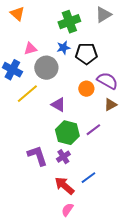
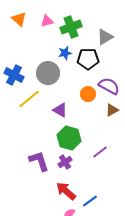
gray triangle: (103, 15) -> (105, 37), moved
pink triangle: (30, 49) -> (47, 21), moved
purple line: (93, 130) -> (100, 152), moved
blue line: (88, 178) -> (90, 201), moved

